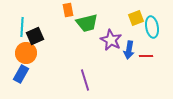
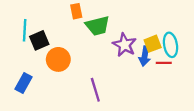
yellow square: (136, 18) -> (153, 44), moved
cyan ellipse: (152, 27) -> (171, 45), moved
orange circle: (26, 53) -> (58, 59), moved

